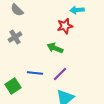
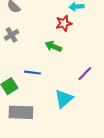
purple line: (60, 74) -> (85, 74), moved

